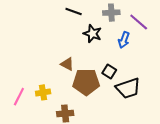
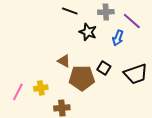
black trapezoid: (128, 88) -> (136, 74), moved

